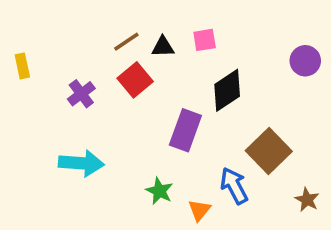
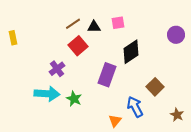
purple cross: (81, 94) -> (57, 69), moved
brown square: (269, 151) -> (155, 87), size x0.7
green star: (159, 191) -> (74, 99), moved

